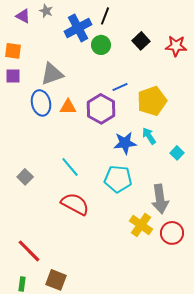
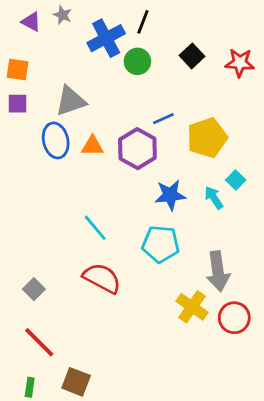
cyan arrow: (149, 136) -> (214, 198), moved
cyan square: (177, 153) -> (236, 180), moved
gray square: (25, 177) -> (34, 289), moved

